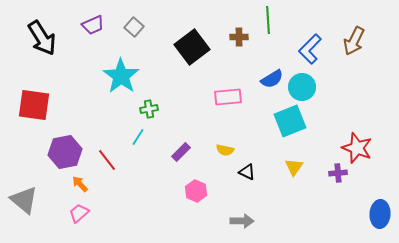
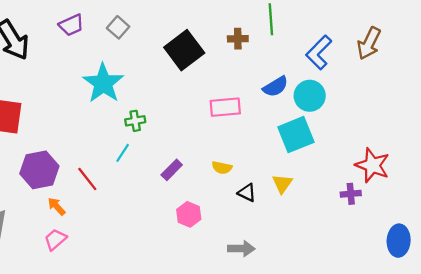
yellow triangle: (294, 167) -> (282, 184), moved

